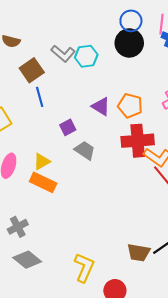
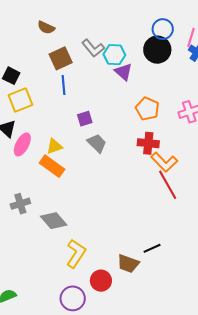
purple triangle: (101, 106) -> (123, 72), moved
red cross: (138, 141) -> (148, 143), size x0.7
brown trapezoid: (139, 252) -> (128, 264), moved
gray diamond: (27, 260) -> (54, 221), moved

